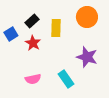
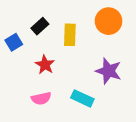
red star: (33, 43) -> (45, 65), moved
cyan rectangle: (66, 79) -> (82, 98), turned -30

